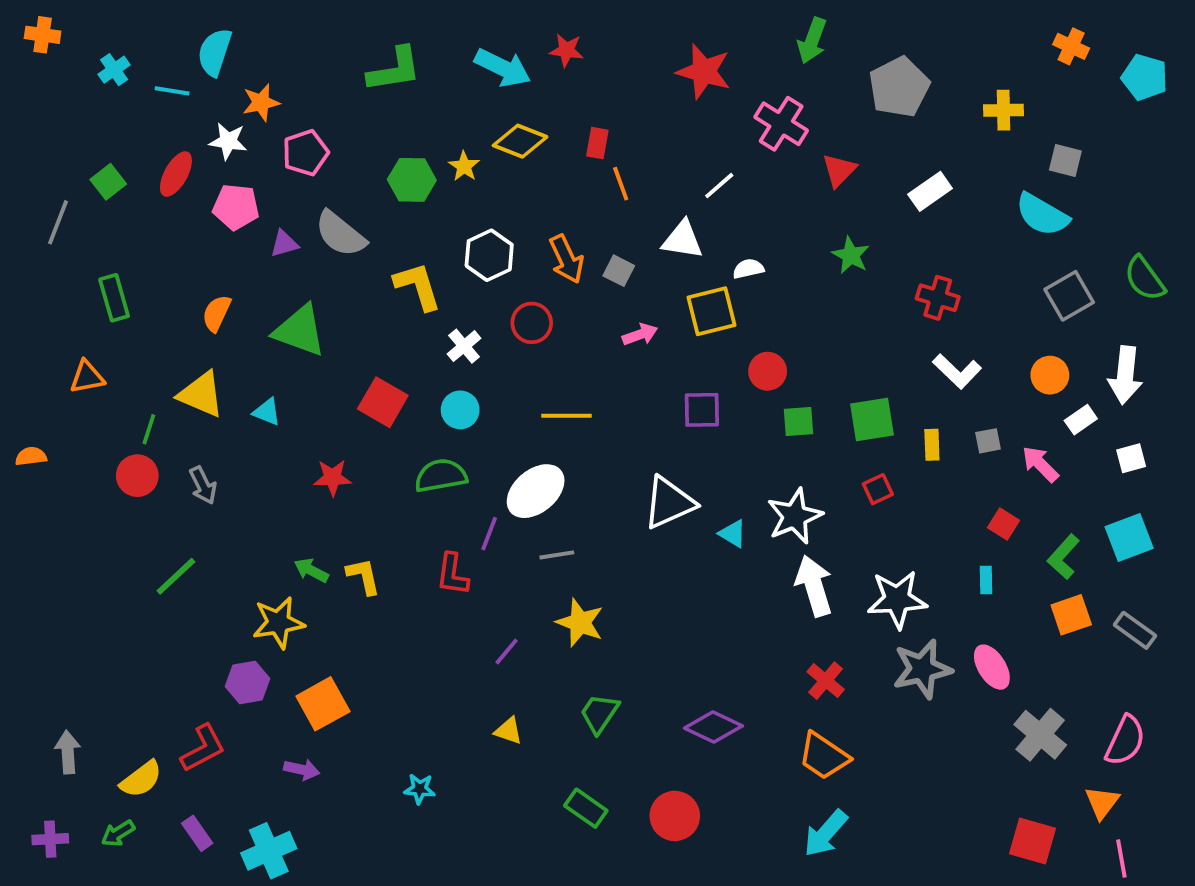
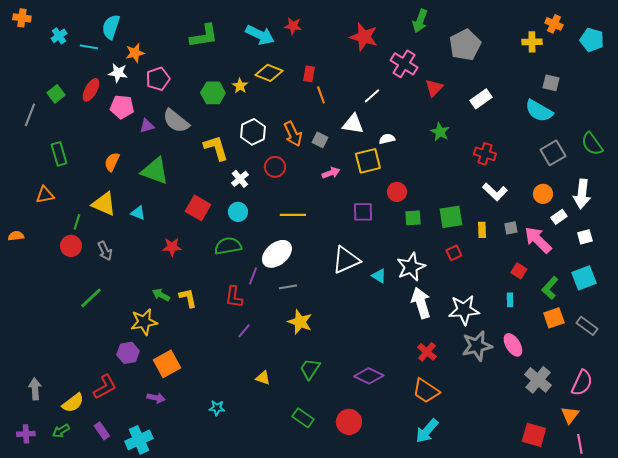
yellow cross: (1003, 110) -> (532, 42), moved
pink arrow: (1040, 464) -> (538, 240), size x1.4
purple line: (507, 652) -> (244, 331), moved

